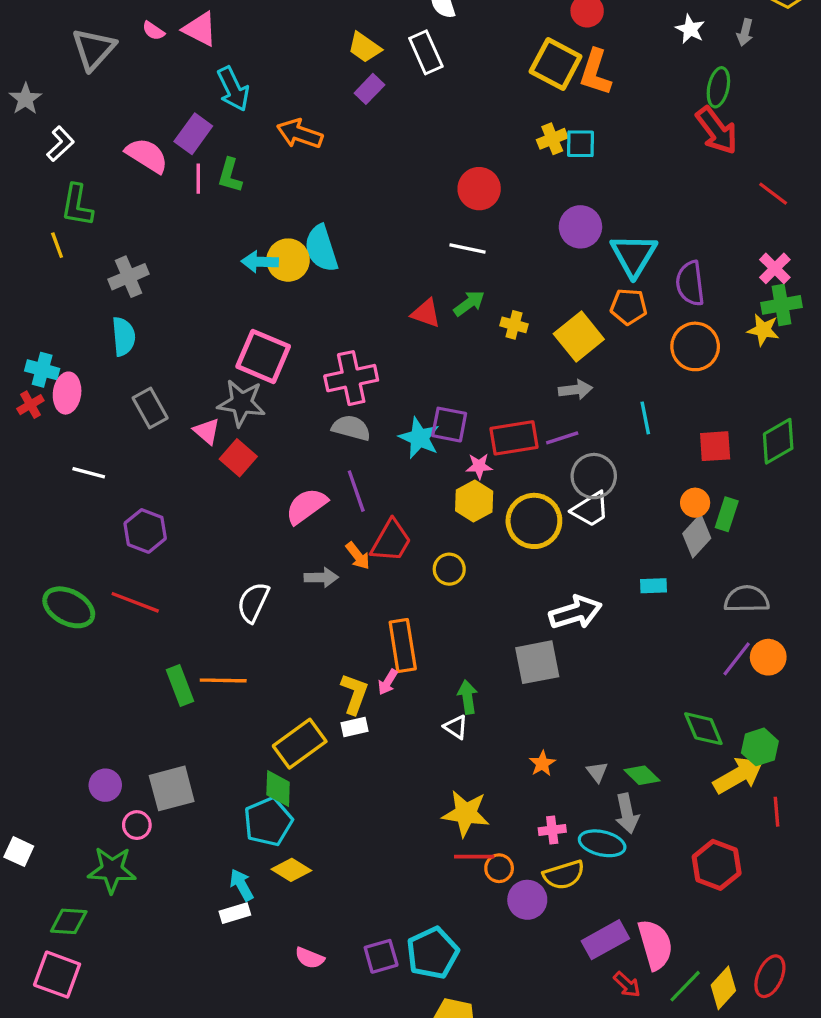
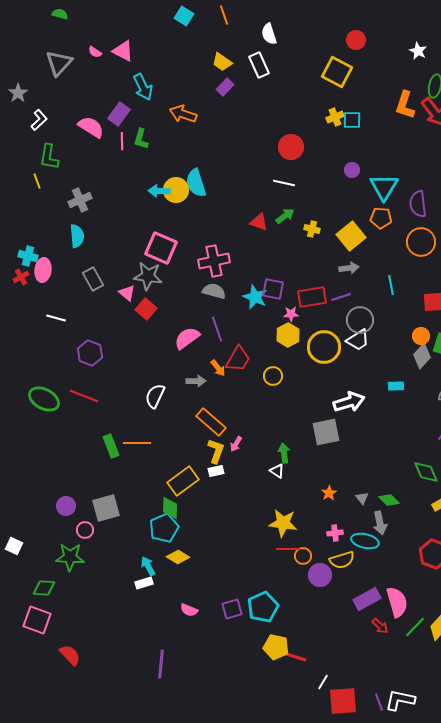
orange L-shape: (595, 72) -> (405, 105), moved
purple circle: (580, 227) -> (352, 170), size x0.6
orange rectangle: (403, 646) -> (211, 422), moved, turned -40

